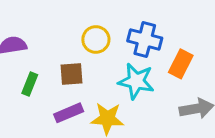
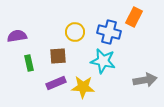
orange rectangle: (181, 64) -> (134, 17), moved
green rectangle: (30, 84) -> (29, 63), turned -35

